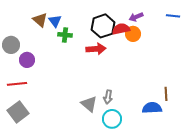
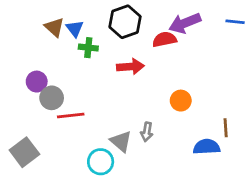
purple arrow: (136, 17) -> (185, 23), size x1.6
black hexagon: (103, 26) -> (125, 22), moved
orange circle: (133, 34) -> (181, 101), moved
gray circle: (11, 45) -> (52, 98), moved
red line: (17, 84) -> (71, 116), moved
cyan circle: (112, 119) -> (101, 162), moved

